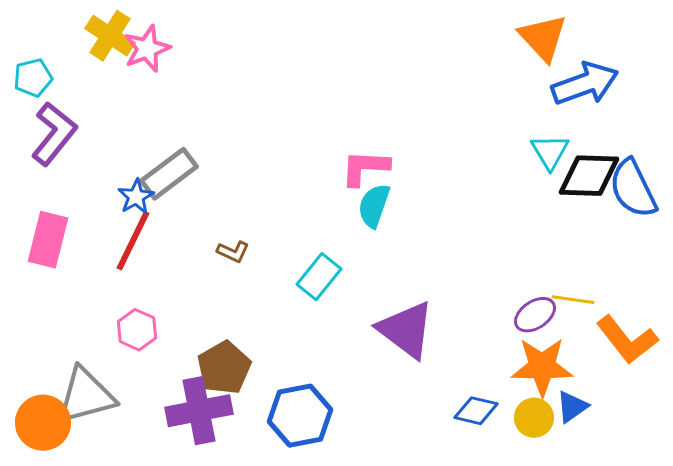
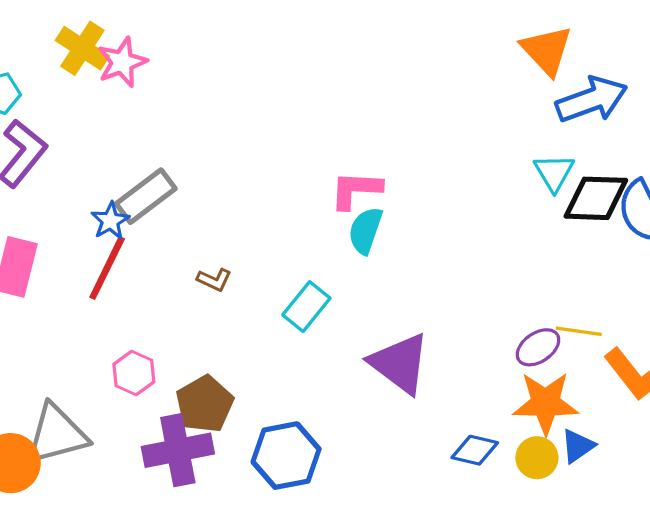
pink hexagon: (137, 330) -> (134, 373), moved

